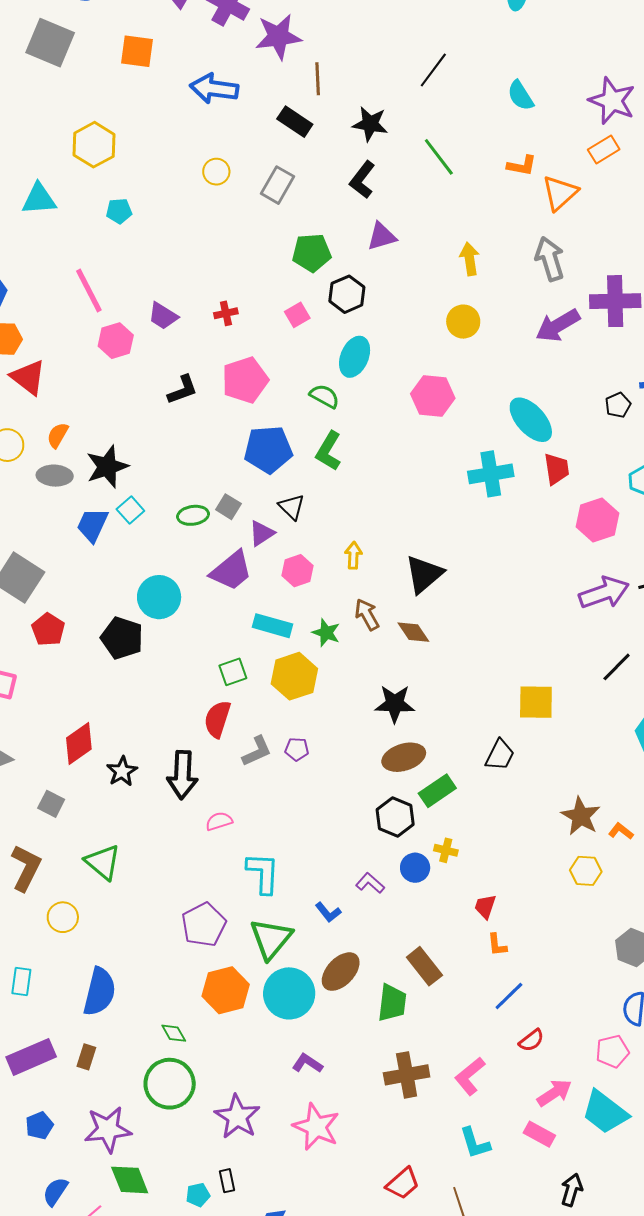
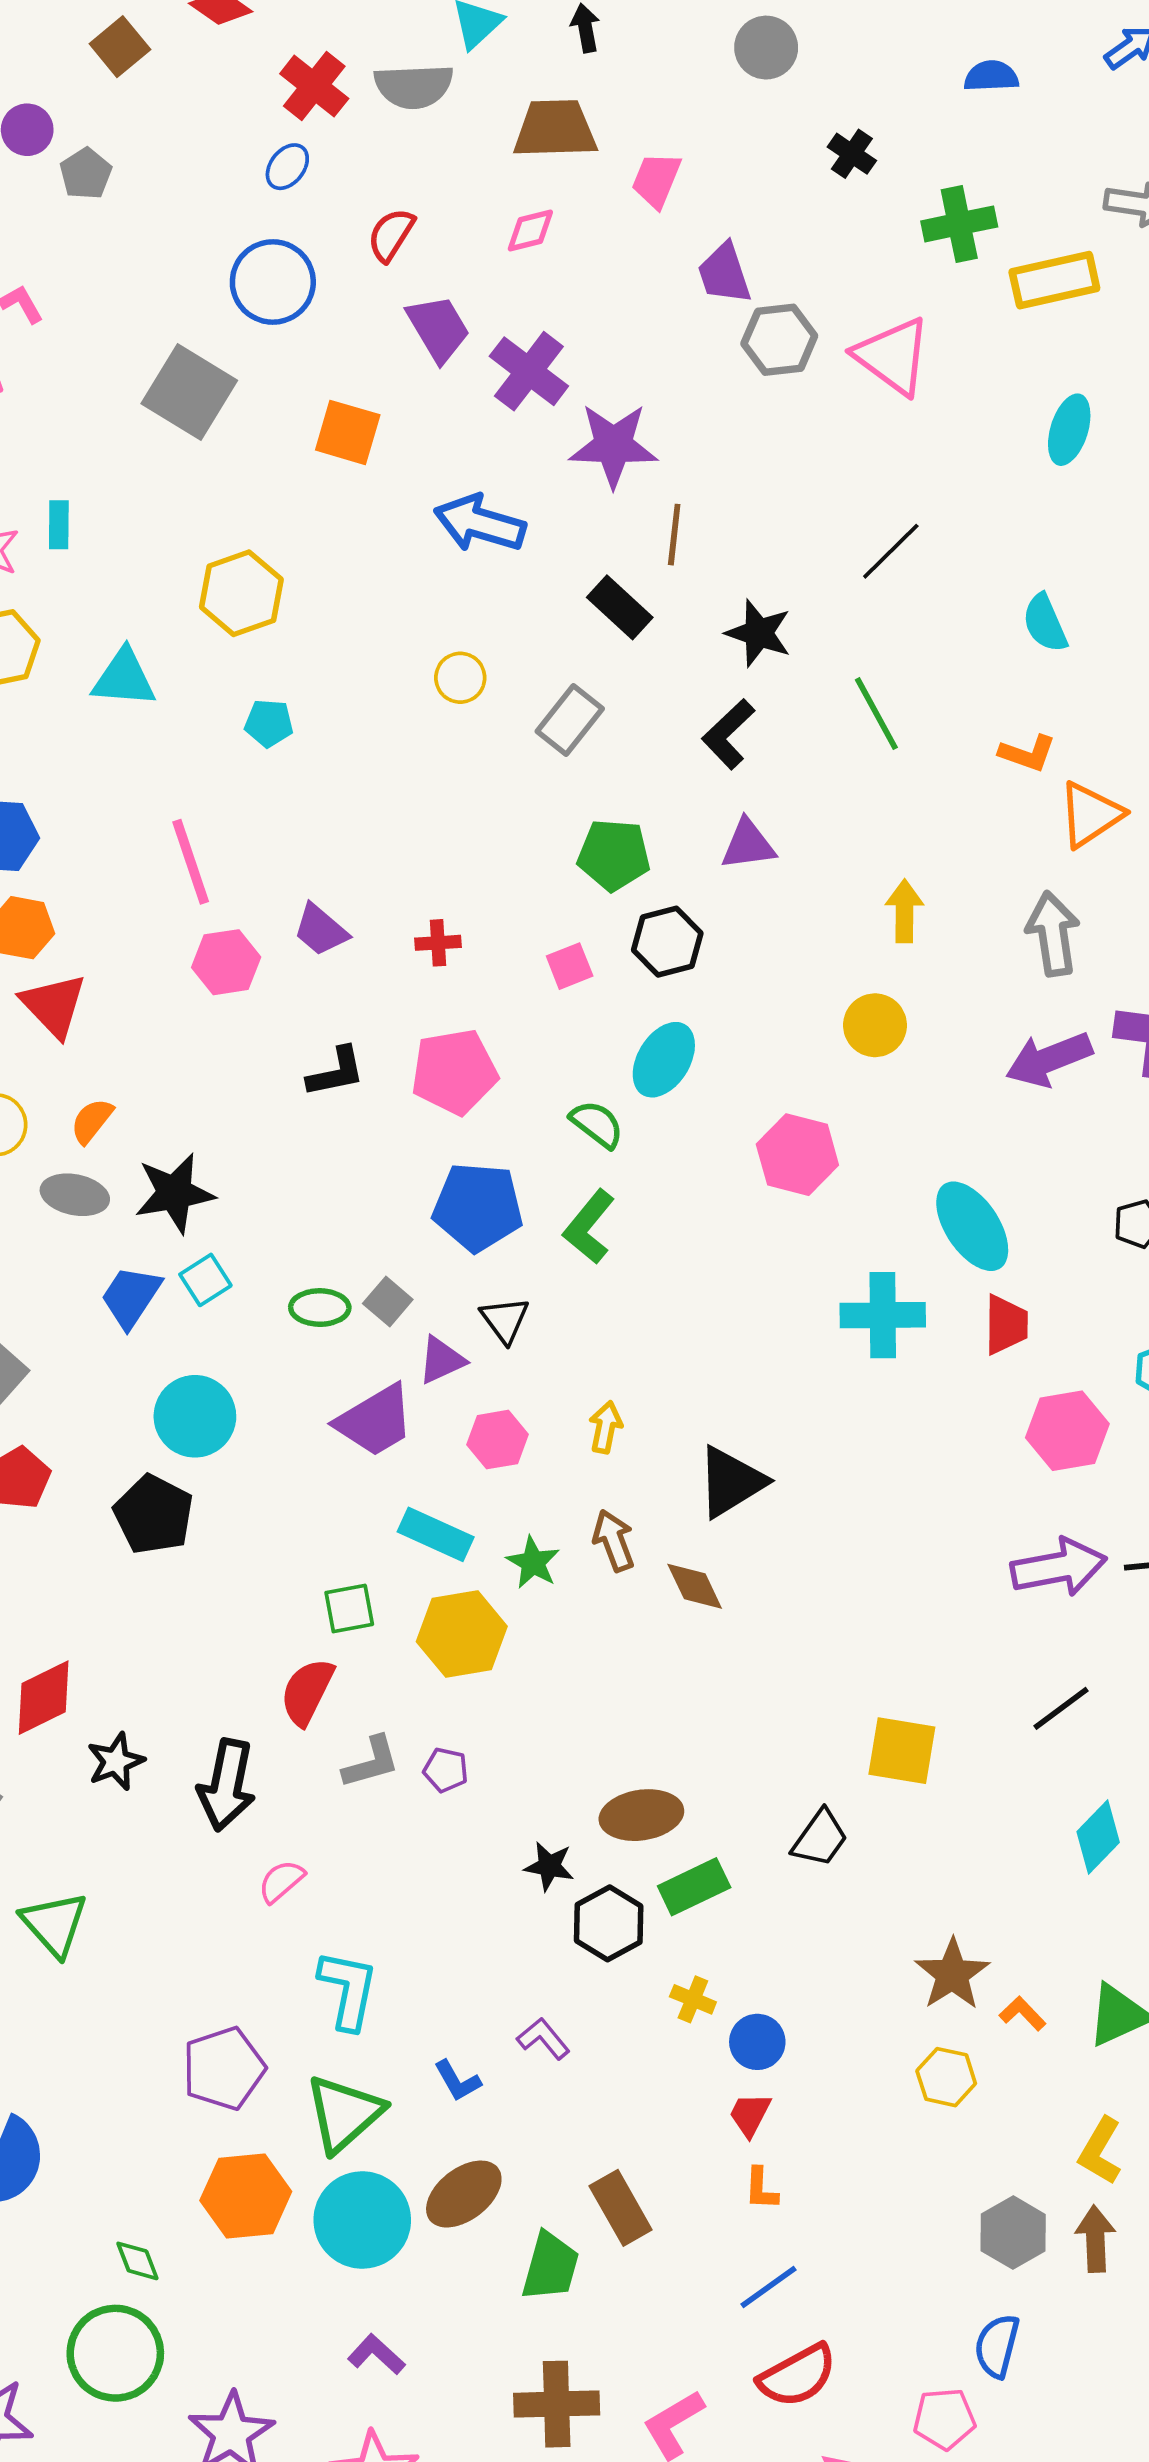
cyan circle: (159, 597) -> (195, 1416), moved
black star: (395, 704) -> (549, 1866), moved, size x0.7
pink semicircle: (219, 821) -> (281, 1881), turned -32
blue circle: (415, 868) -> (757, 2042), moved
red semicircle: (531, 1040) -> (797, 2376), size x1.6

